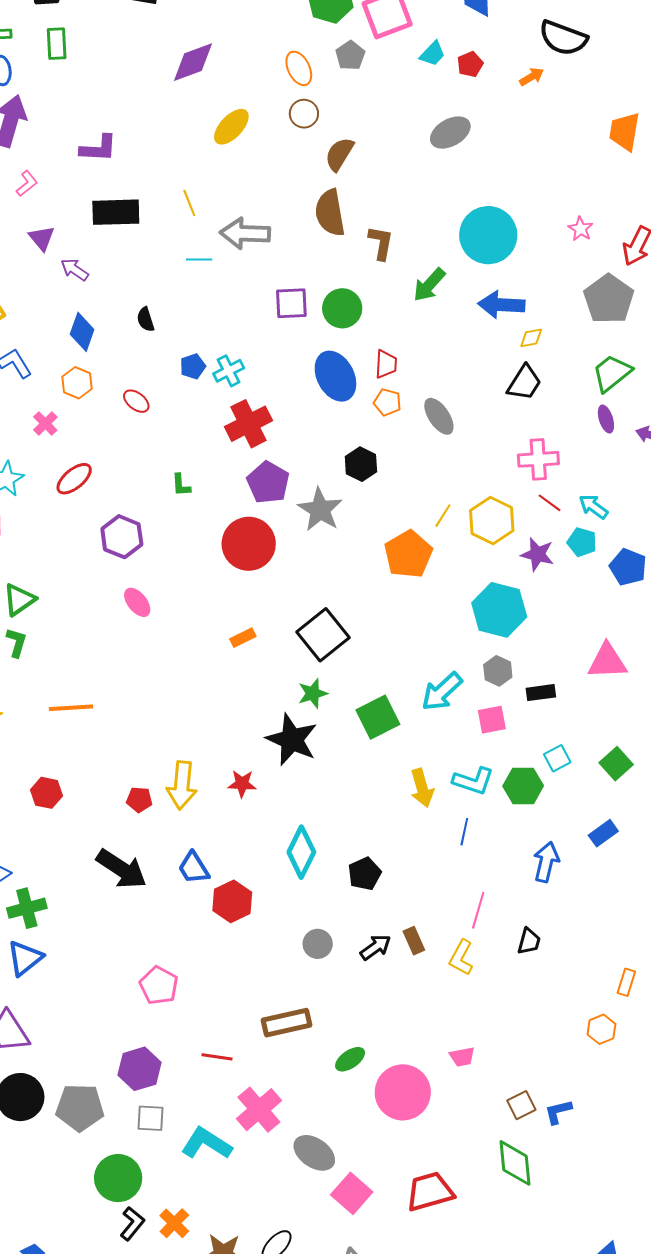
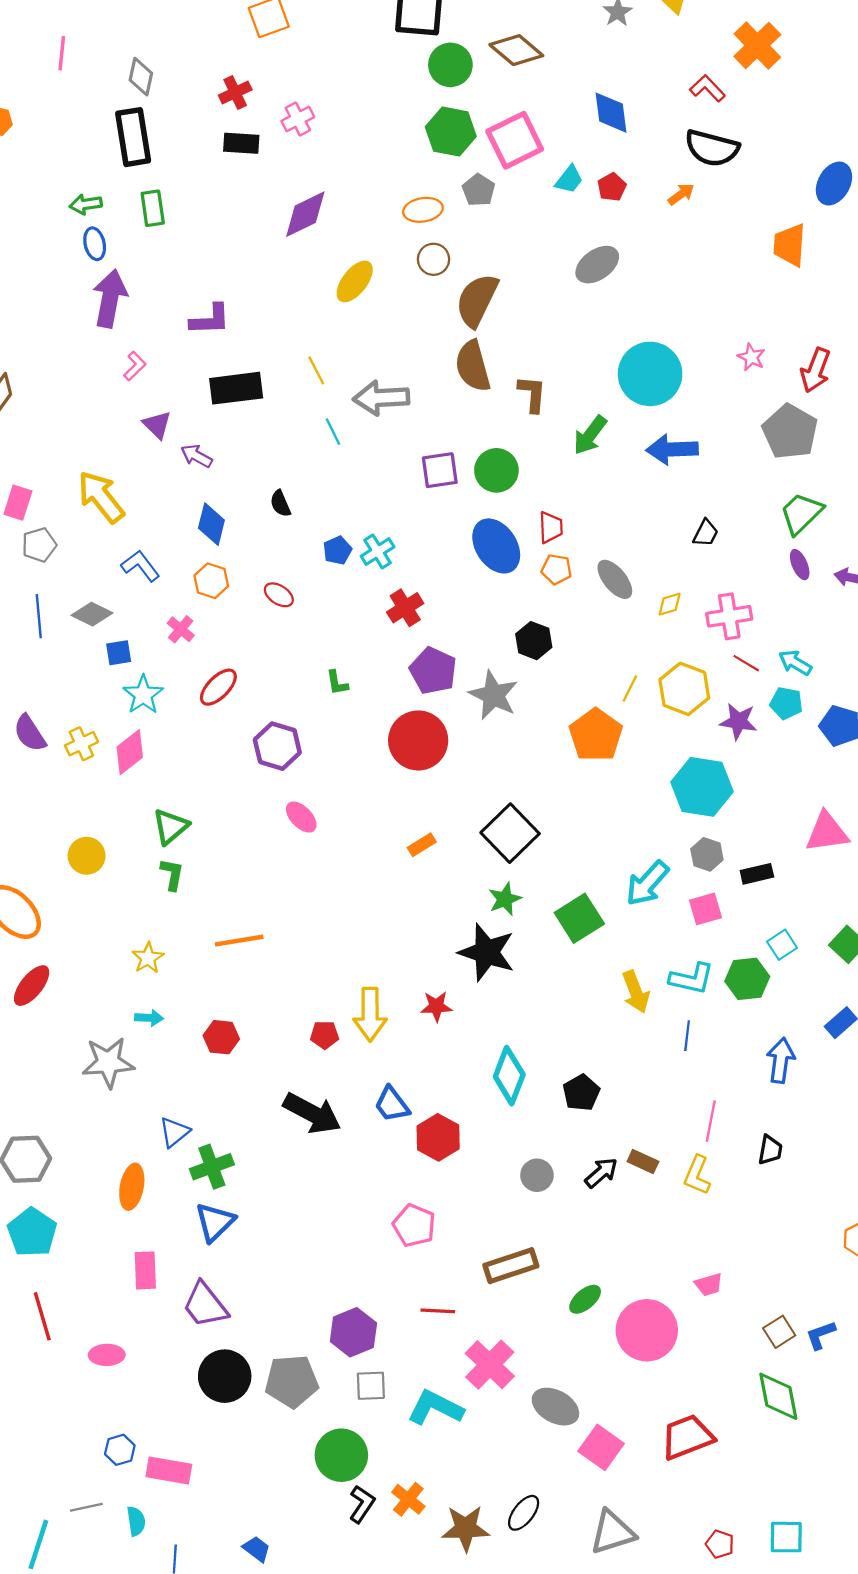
orange ellipse: (299, 68) -> (423, 210), turned -68
brown semicircle: (339, 154) -> (477, 300), size x1.4
cyan line: (199, 260) -> (333, 432), turned 70
yellow diamond: (531, 338) -> (670, 604), moved
black trapezoid: (524, 383) -> (706, 533), size x0.7
red cross: (248, 424) -> (405, 608), size x0.7
brown rectangle: (414, 941) -> (643, 1162), turned -36
pink pentagon: (159, 986) -> (414, 1225), moved

